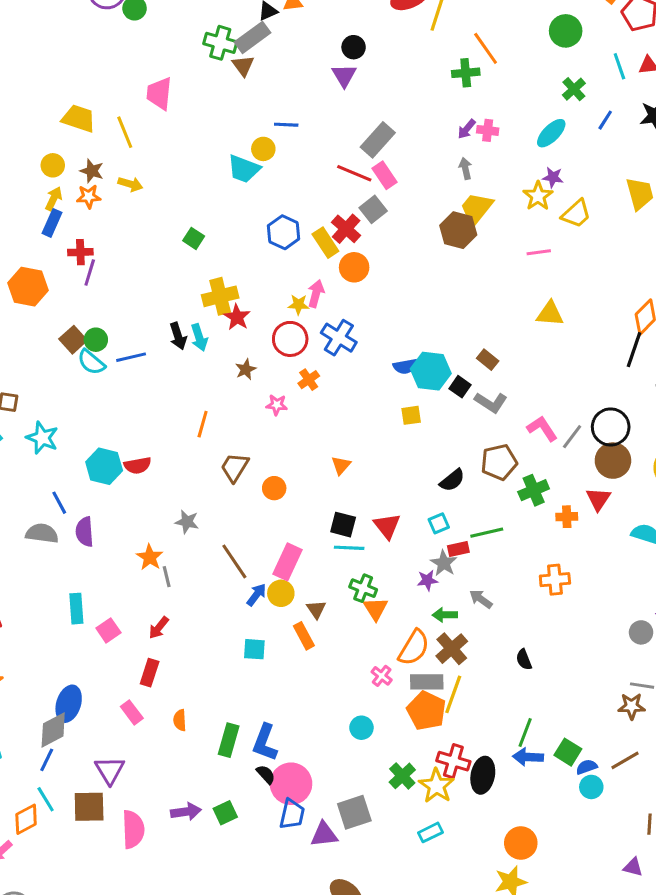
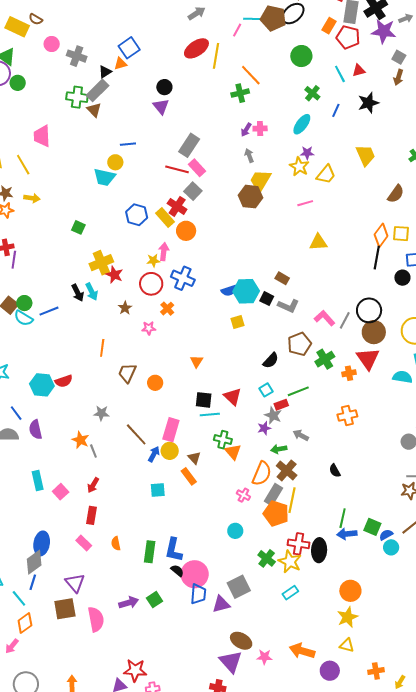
red triangle: (598, 499) -> (368, 359), size x1.4
gray rectangle: (427, 682) -> (273, 495), turned -50
cyan line: (46, 799) -> (19, 598), moved

